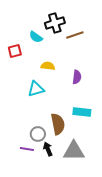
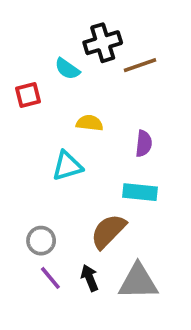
cyan rectangle: (82, 112) -> (140, 192), moved
brown semicircle: (58, 124) -> (108, 231), turned -125
gray circle: (38, 134) -> (41, 241), moved
purple line: (27, 149) -> (50, 278), turned 40

